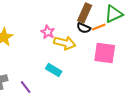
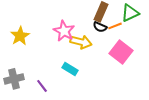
pink star: (48, 32) -> (64, 31), size x1.5
pink square: (105, 53) -> (121, 52), turned 30

